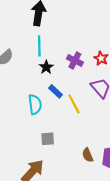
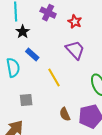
purple cross: (75, 60) -> (48, 13), moved
yellow line: (74, 104) -> (54, 77), moved

